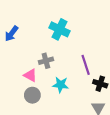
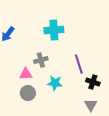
cyan cross: (60, 29) -> (54, 30), turned -30
pink triangle: (30, 75) -> (26, 74), turned -32

